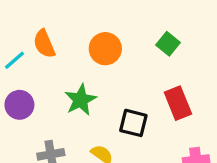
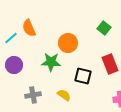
orange circle: (105, 49) -> (68, 43), moved
green star: (81, 100) -> (51, 62), turned 30

